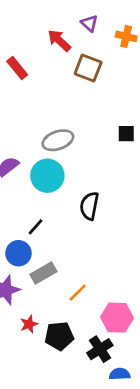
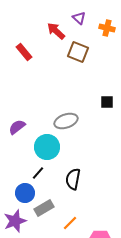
gray ellipse: (58, 140) -> (66, 121), moved
cyan circle: (47, 176) -> (47, 147), moved
black semicircle: (89, 206) -> (73, 179), moved

